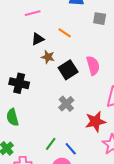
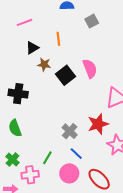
gray square: (100, 19) -> (92, 21), turned -32
orange line: (65, 33) -> (58, 39), turned 56
gray cross: (66, 104) -> (70, 131), moved
green line: (51, 144) -> (47, 158), moved

